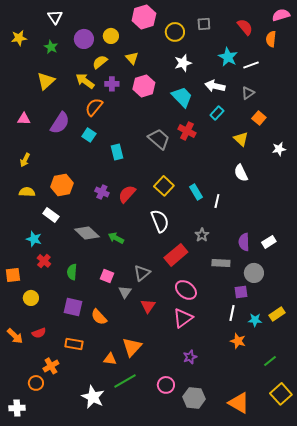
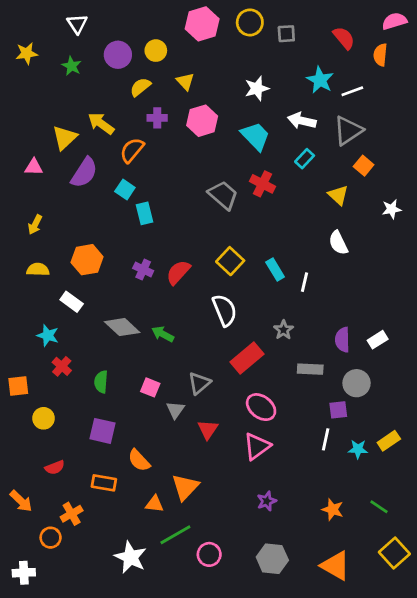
yellow circle: (175, 32) -> (250, 22), moved
yellow triangle: (46, 81) -> (65, 138), moved
yellow arrow: (85, 81) -> (101, 124), moved
gray triangle: (248, 93) -> (348, 131), size x1.6
cyan rectangle: (117, 152) -> (145, 213), moved
orange semicircle: (99, 317) -> (139, 460), moved
orange arrow: (15, 336) -> (21, 501), moved
orange star: (238, 341) -> (333, 510), moved
green line: (270, 361) -> (379, 507), turned 72
pink circle: (166, 385) -> (209, 554), moved

